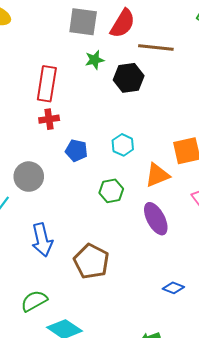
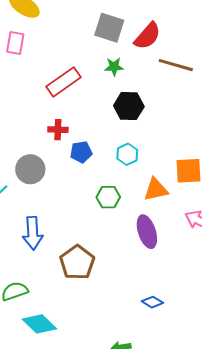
black hexagon: (129, 78) -> (129, 106), moved
red rectangle: (47, 84) -> (63, 82), turned 36
red cross: (49, 119) -> (58, 130), moved
blue pentagon: (76, 151) -> (81, 152), turned -30

